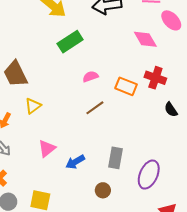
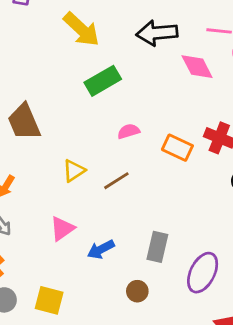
pink diamond: (145, 39) -> (197, 67), moved
yellow triangle: (33, 106) -> (74, 171), moved
brown line: (95, 108) -> (116, 181), moved

